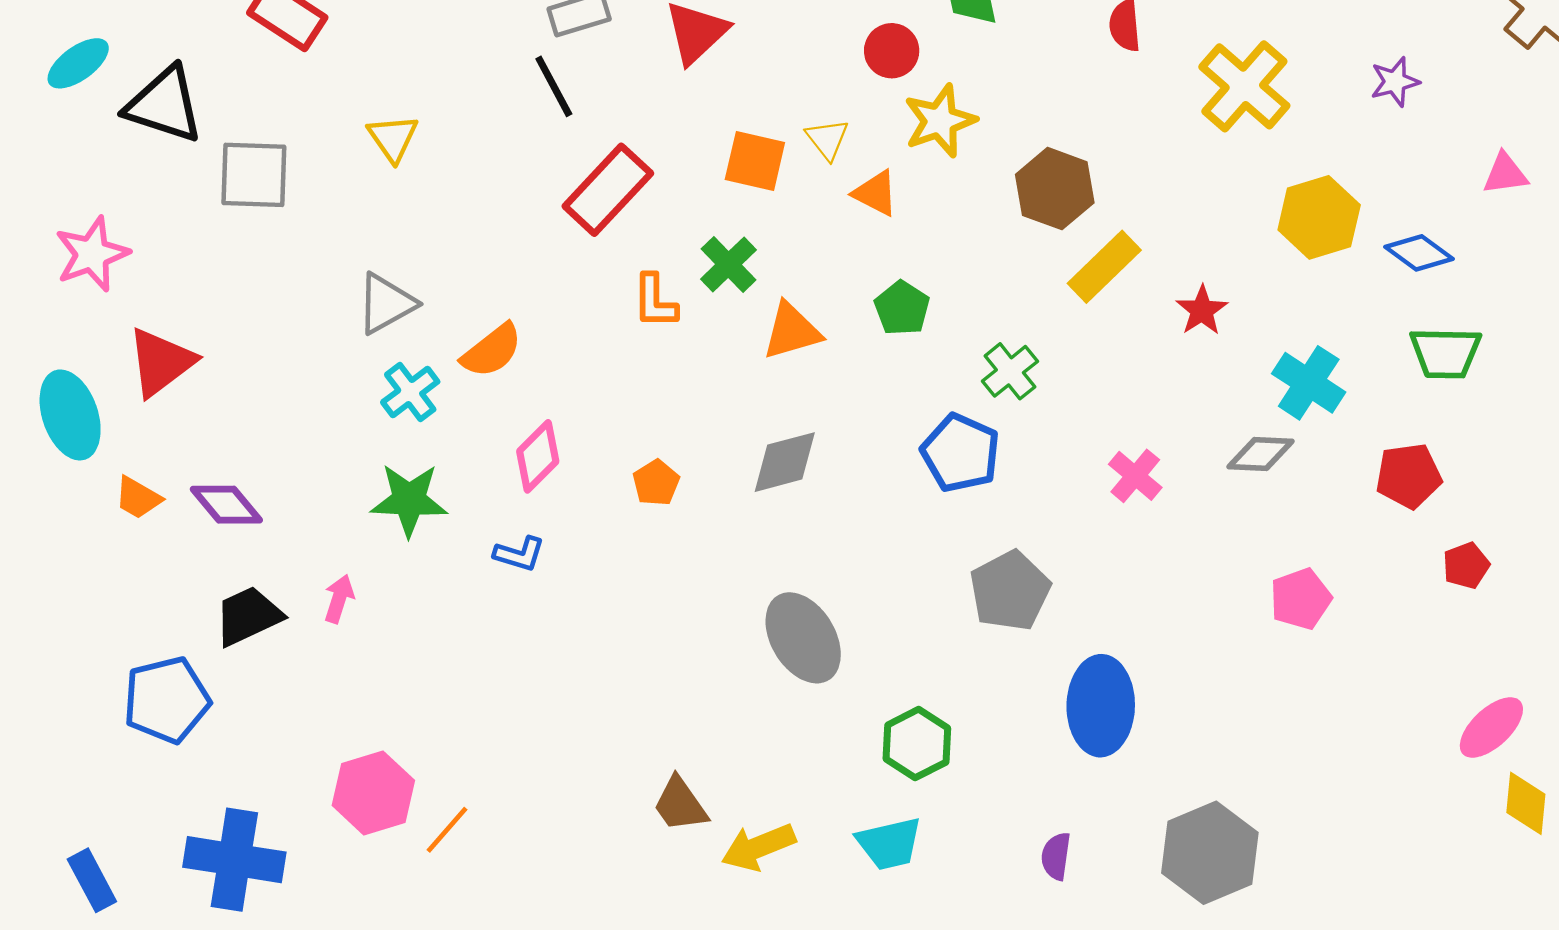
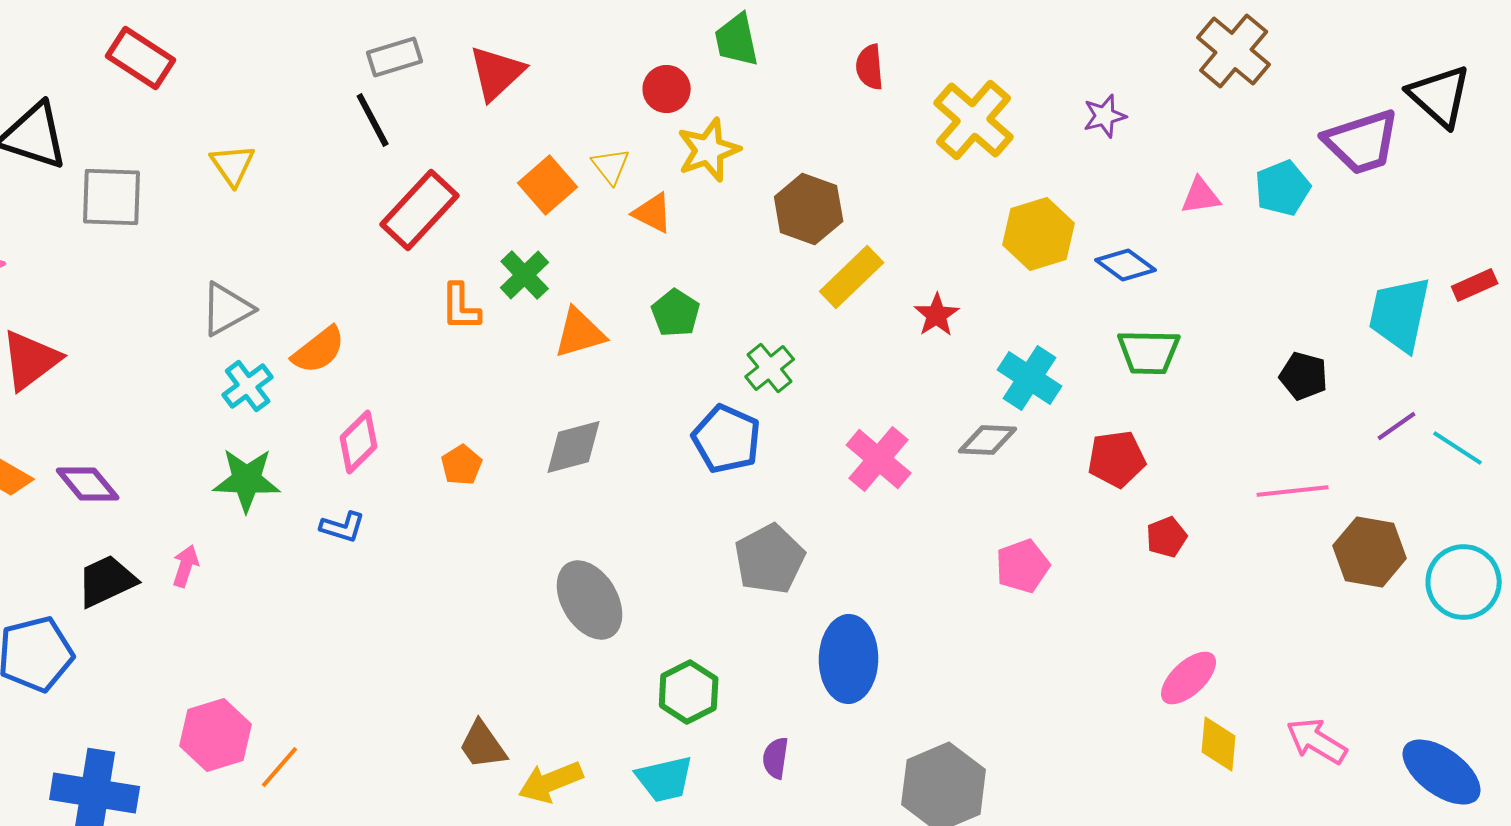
orange square: (755, 161) -> (548, 185), turned 36
pink cross: (1135, 476) -> (879, 459), size x1.4
purple semicircle: (1056, 856) -> (776, 758), moved

